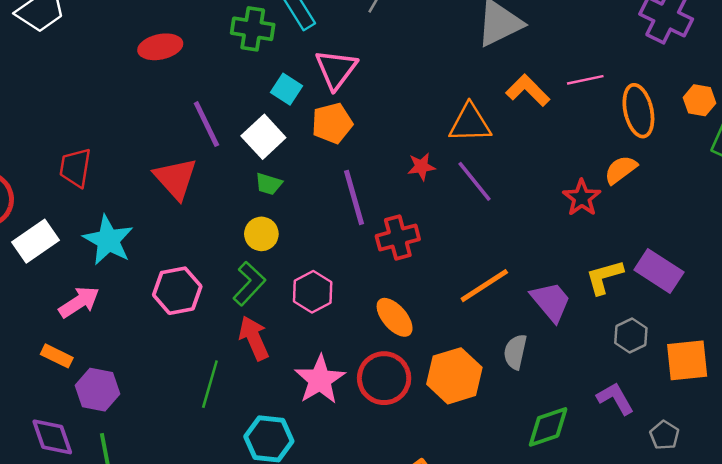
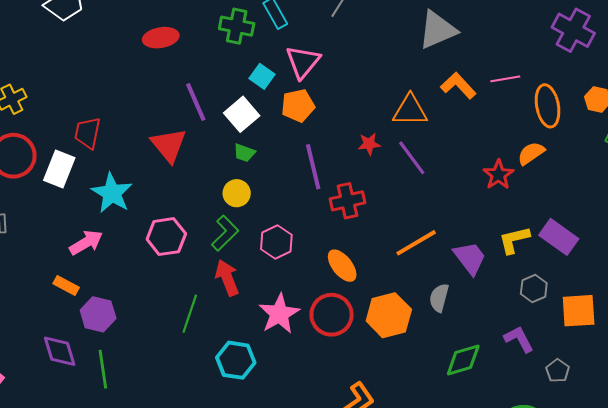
white rectangle: (35, 241) -> (59, 169), moved, turned -36

